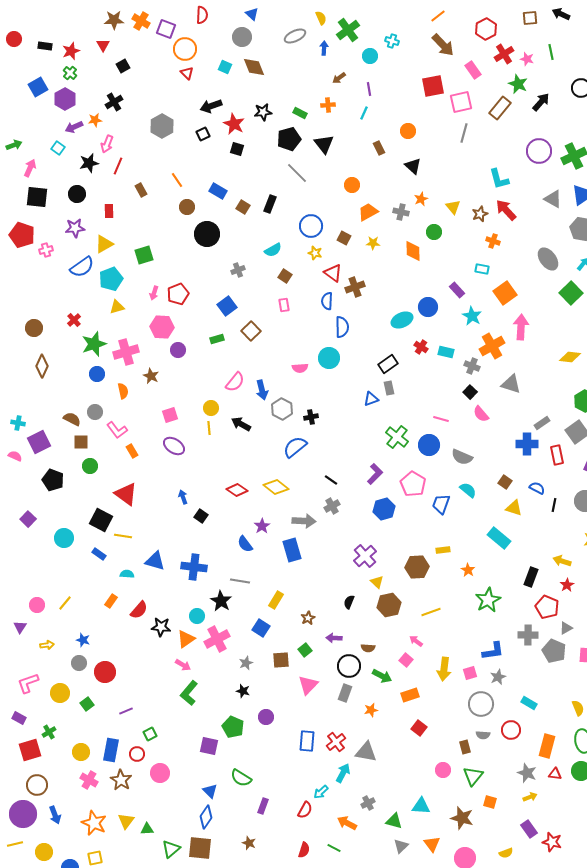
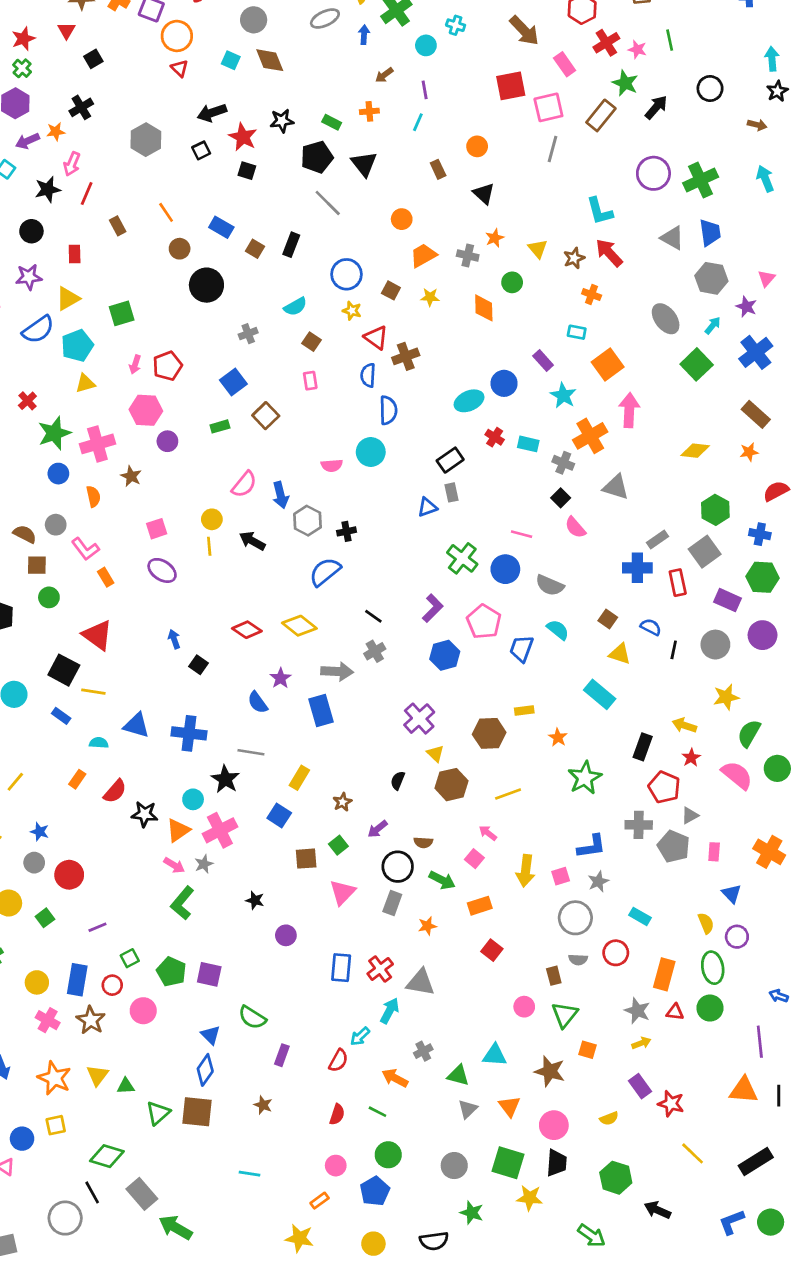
purple arrow: (334, 638) -> (377, 829), turned -42
gray star: (246, 663) -> (204, 864), moved
green pentagon: (233, 727) -> (171, 972), moved

